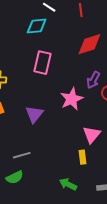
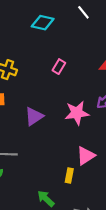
cyan diamond: (37, 26) -> (43, 23), moved
pink rectangle: (42, 63) -> (59, 67), size x0.6

